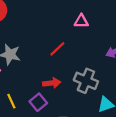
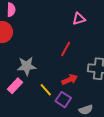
yellow line: (11, 101) -> (46, 90), moved

